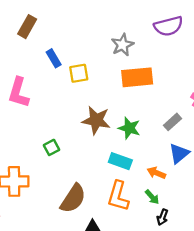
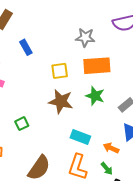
gray star: (122, 45) -> (85, 38), turned 30
yellow square: (79, 73) -> (60, 71), moved
green star: (129, 128) -> (95, 96), moved

